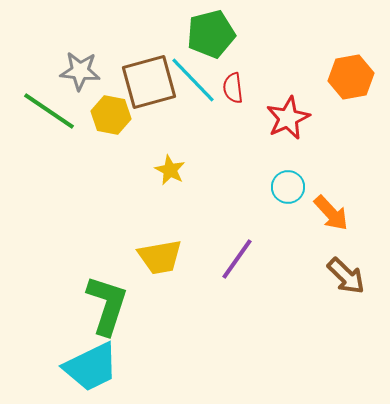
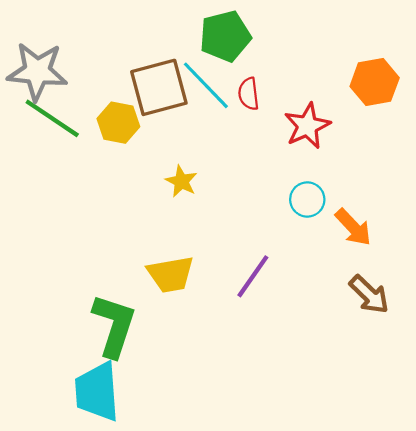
gray star: (80, 71) -> (37, 71), moved, size x1.4
cyan trapezoid: (91, 367) -> (97, 392), turned 112

